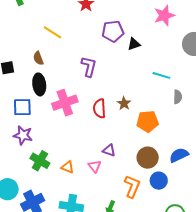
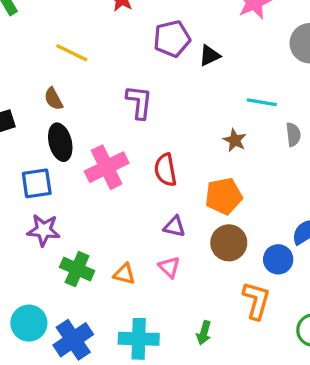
brown star: (124, 103) -> (235, 140), moved
orange pentagon: (148, 121) -> (224, 196), moved
purple triangle: (109, 150) -> (174, 227), moved
brown circle: (148, 158) -> (229, 243), moved
blue circle: (159, 181) -> (278, 259), moved
orange L-shape: (132, 186) -> (256, 301), moved

